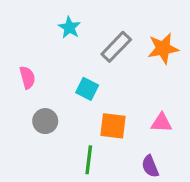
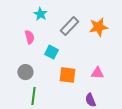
pink semicircle: (27, 77) -> (29, 37), moved
green line: (89, 160) -> (33, 96), moved

